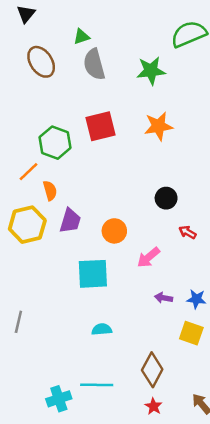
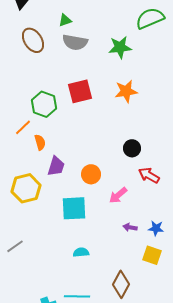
gray semicircle: (94, 64) -> (75, 42), turned -65
yellow hexagon: (27, 225) -> (26, 188), moved
red arrow: (188, 232) -> (149, 175), size x1.5
gray line: (18, 322) -> (15, 246), turned 42

